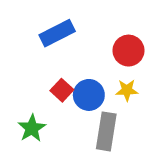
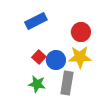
yellow star: (127, 90) -> (80, 57), size x1.6
green star: (32, 128) -> (37, 84), moved, turned -30

